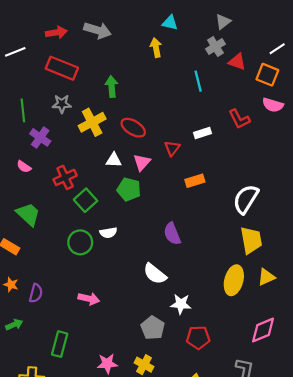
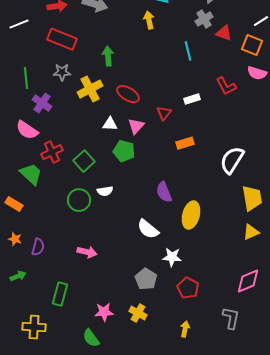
pink semicircle: (24, 167) -> (27, 130), size x1.6
red cross: (65, 177) -> (52, 152), moved
yellow trapezoid: (251, 240) -> (252, 198), moved
yellow ellipse: (234, 280) -> (191, 215), moved
red pentagon: (198, 338) -> (188, 288), turned 30

